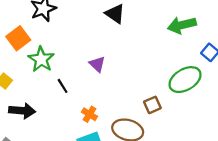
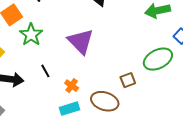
purple triangle: (97, 64) -> (81, 41), size x1.8
black line: (63, 86) -> (45, 71), moved

